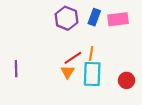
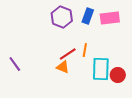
purple line: (16, 69) -> (15, 64), turned -35
orange triangle: (68, 72) -> (63, 67), turned -40
cyan rectangle: (92, 74) -> (101, 69), moved

